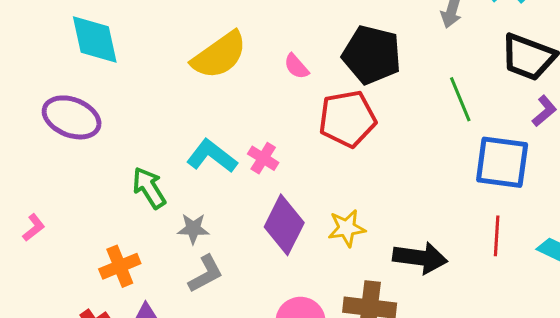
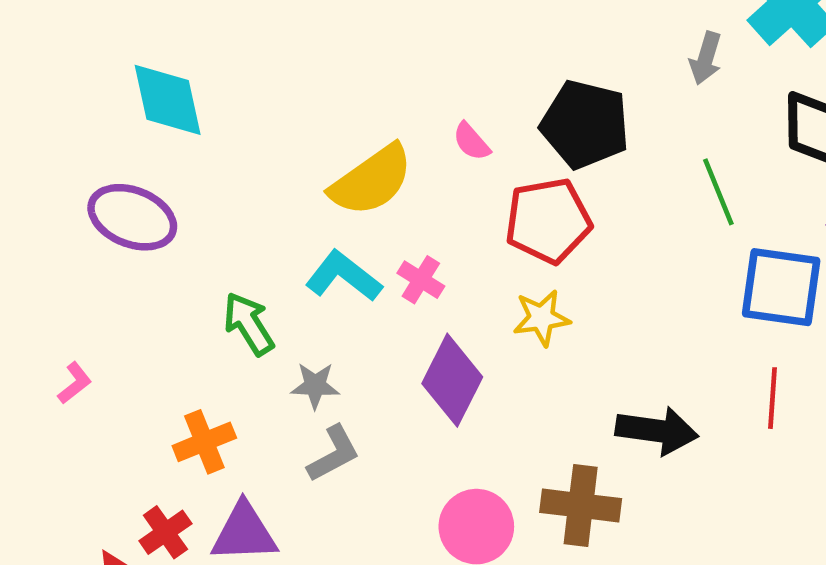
yellow semicircle: (219, 55) -> (371, 180), moved
yellow star: (347, 228) -> (541, 318), moved

